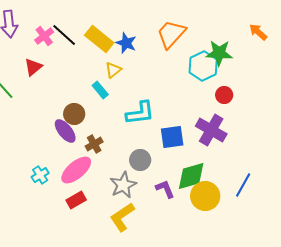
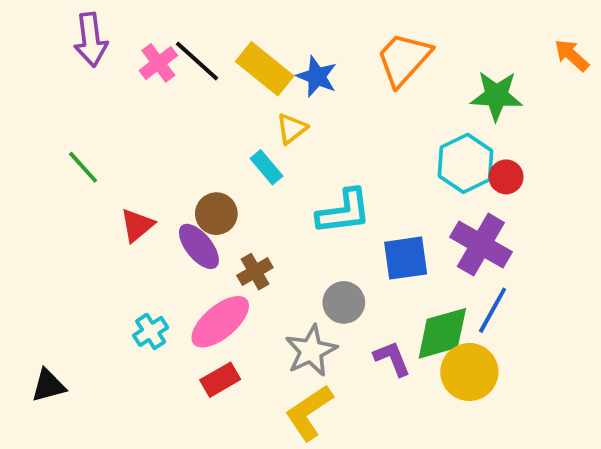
cyan hexagon: (203, 66) -> (465, 163), moved
red triangle: (33, 67) -> (137, 225), moved
blue line: (243, 185) -> (493, 310), moved

